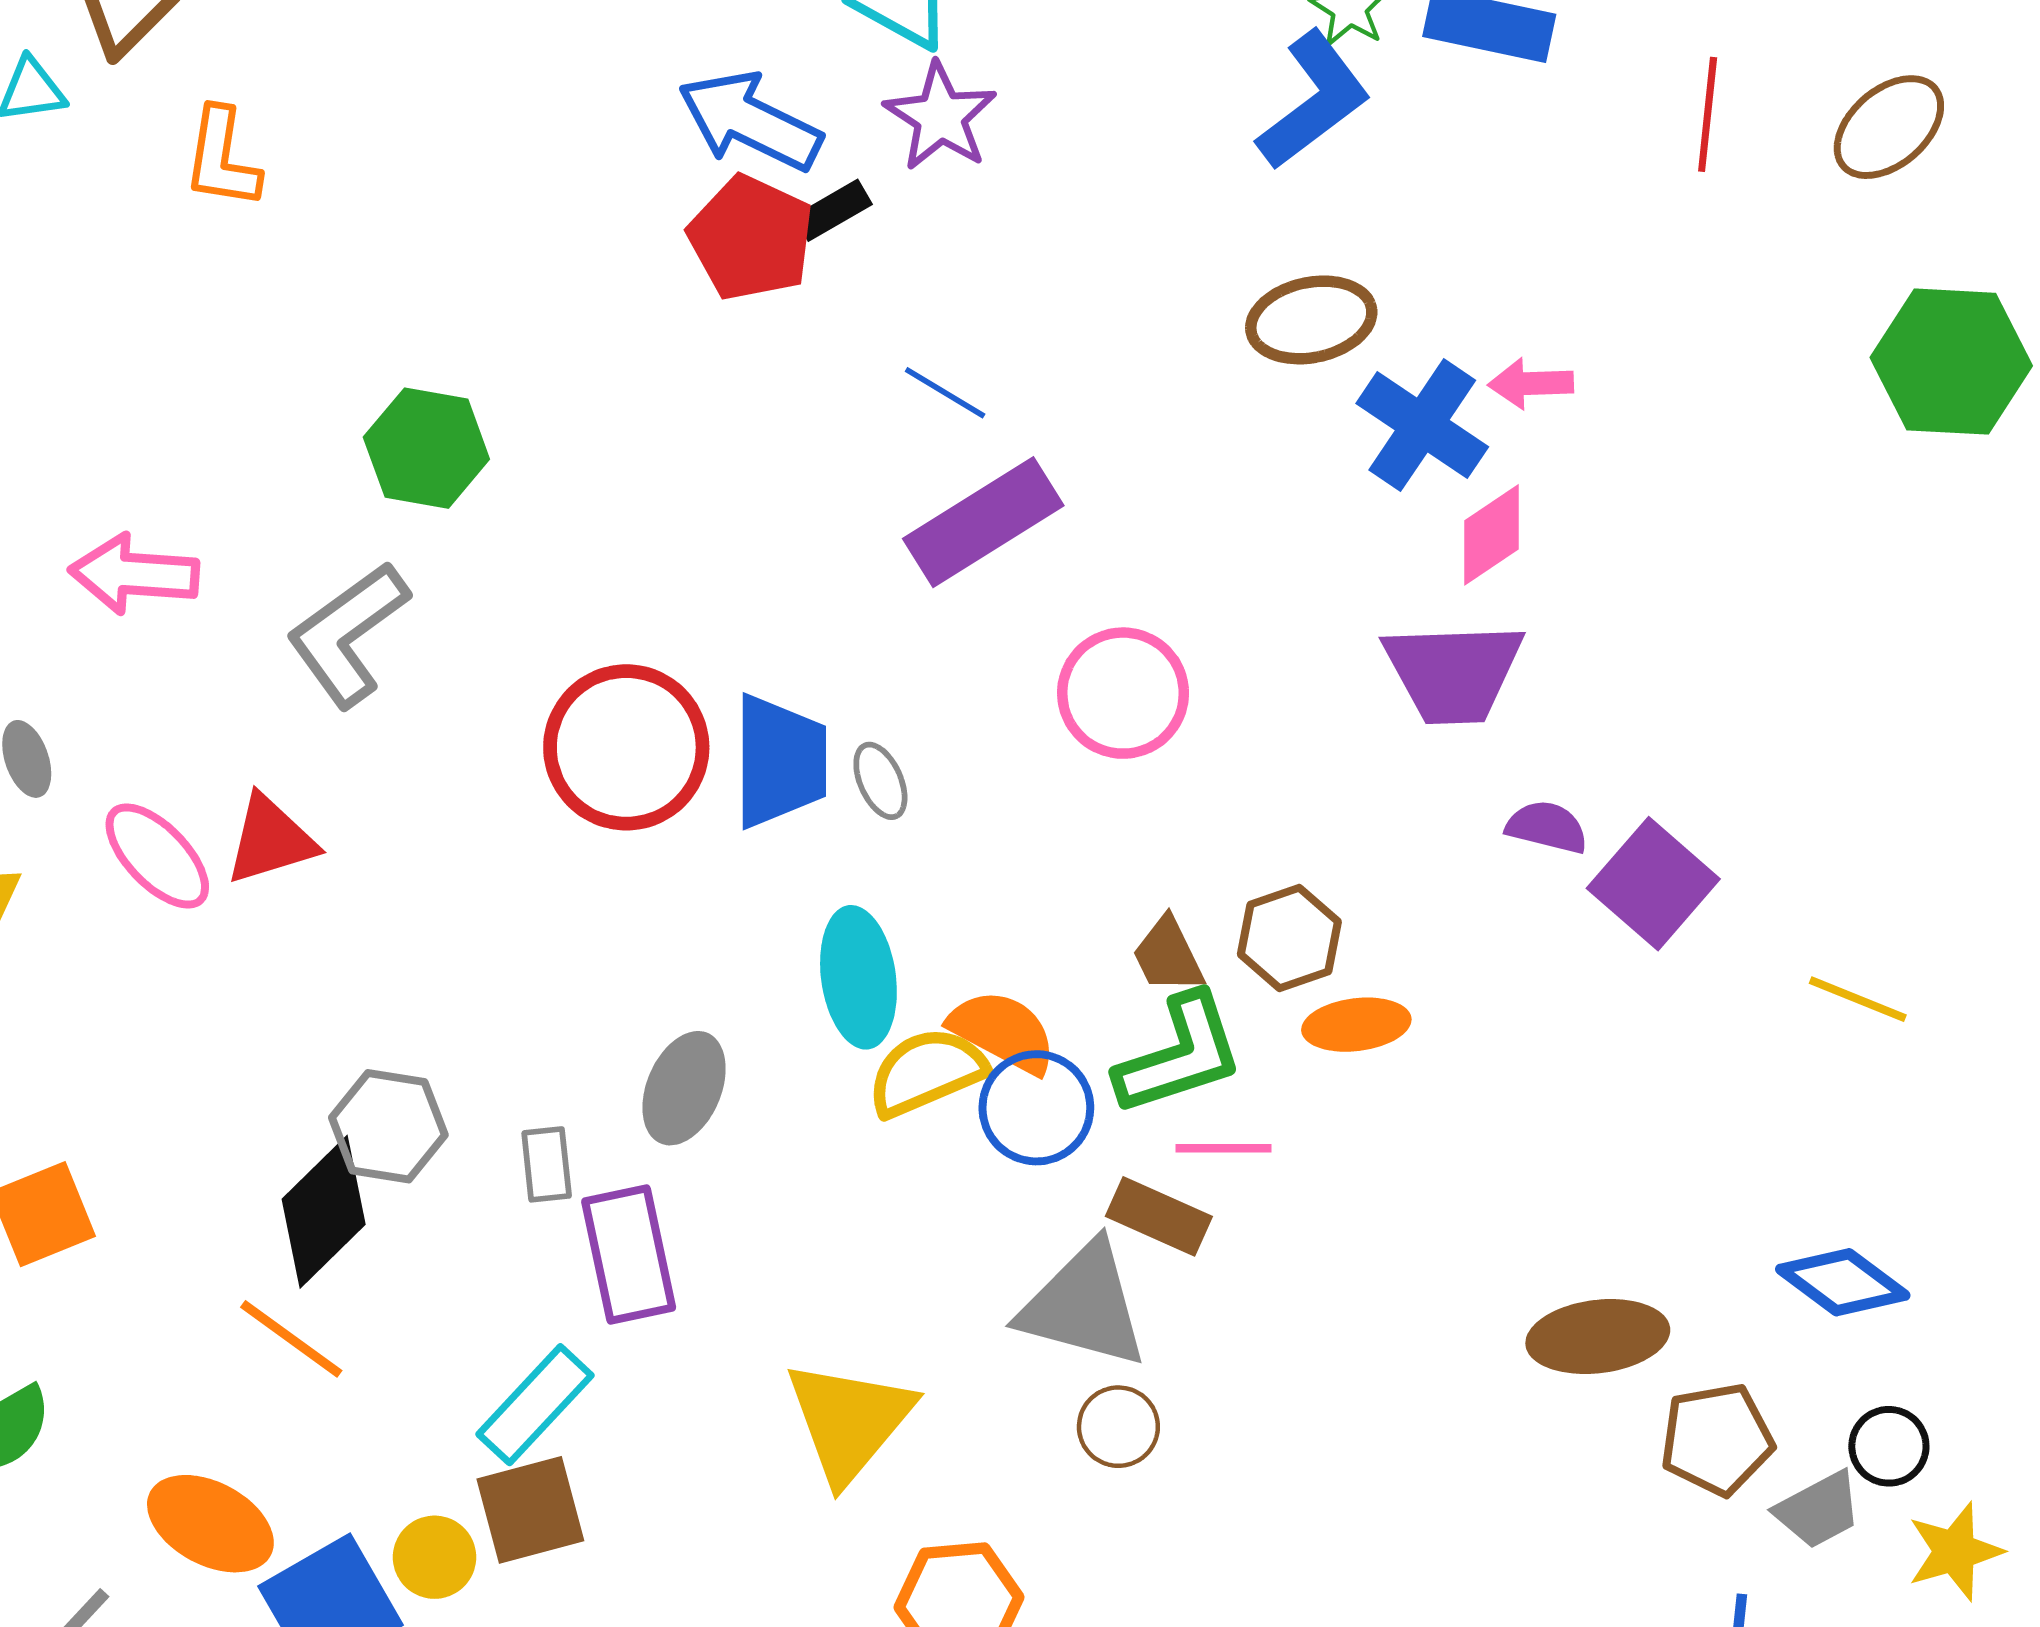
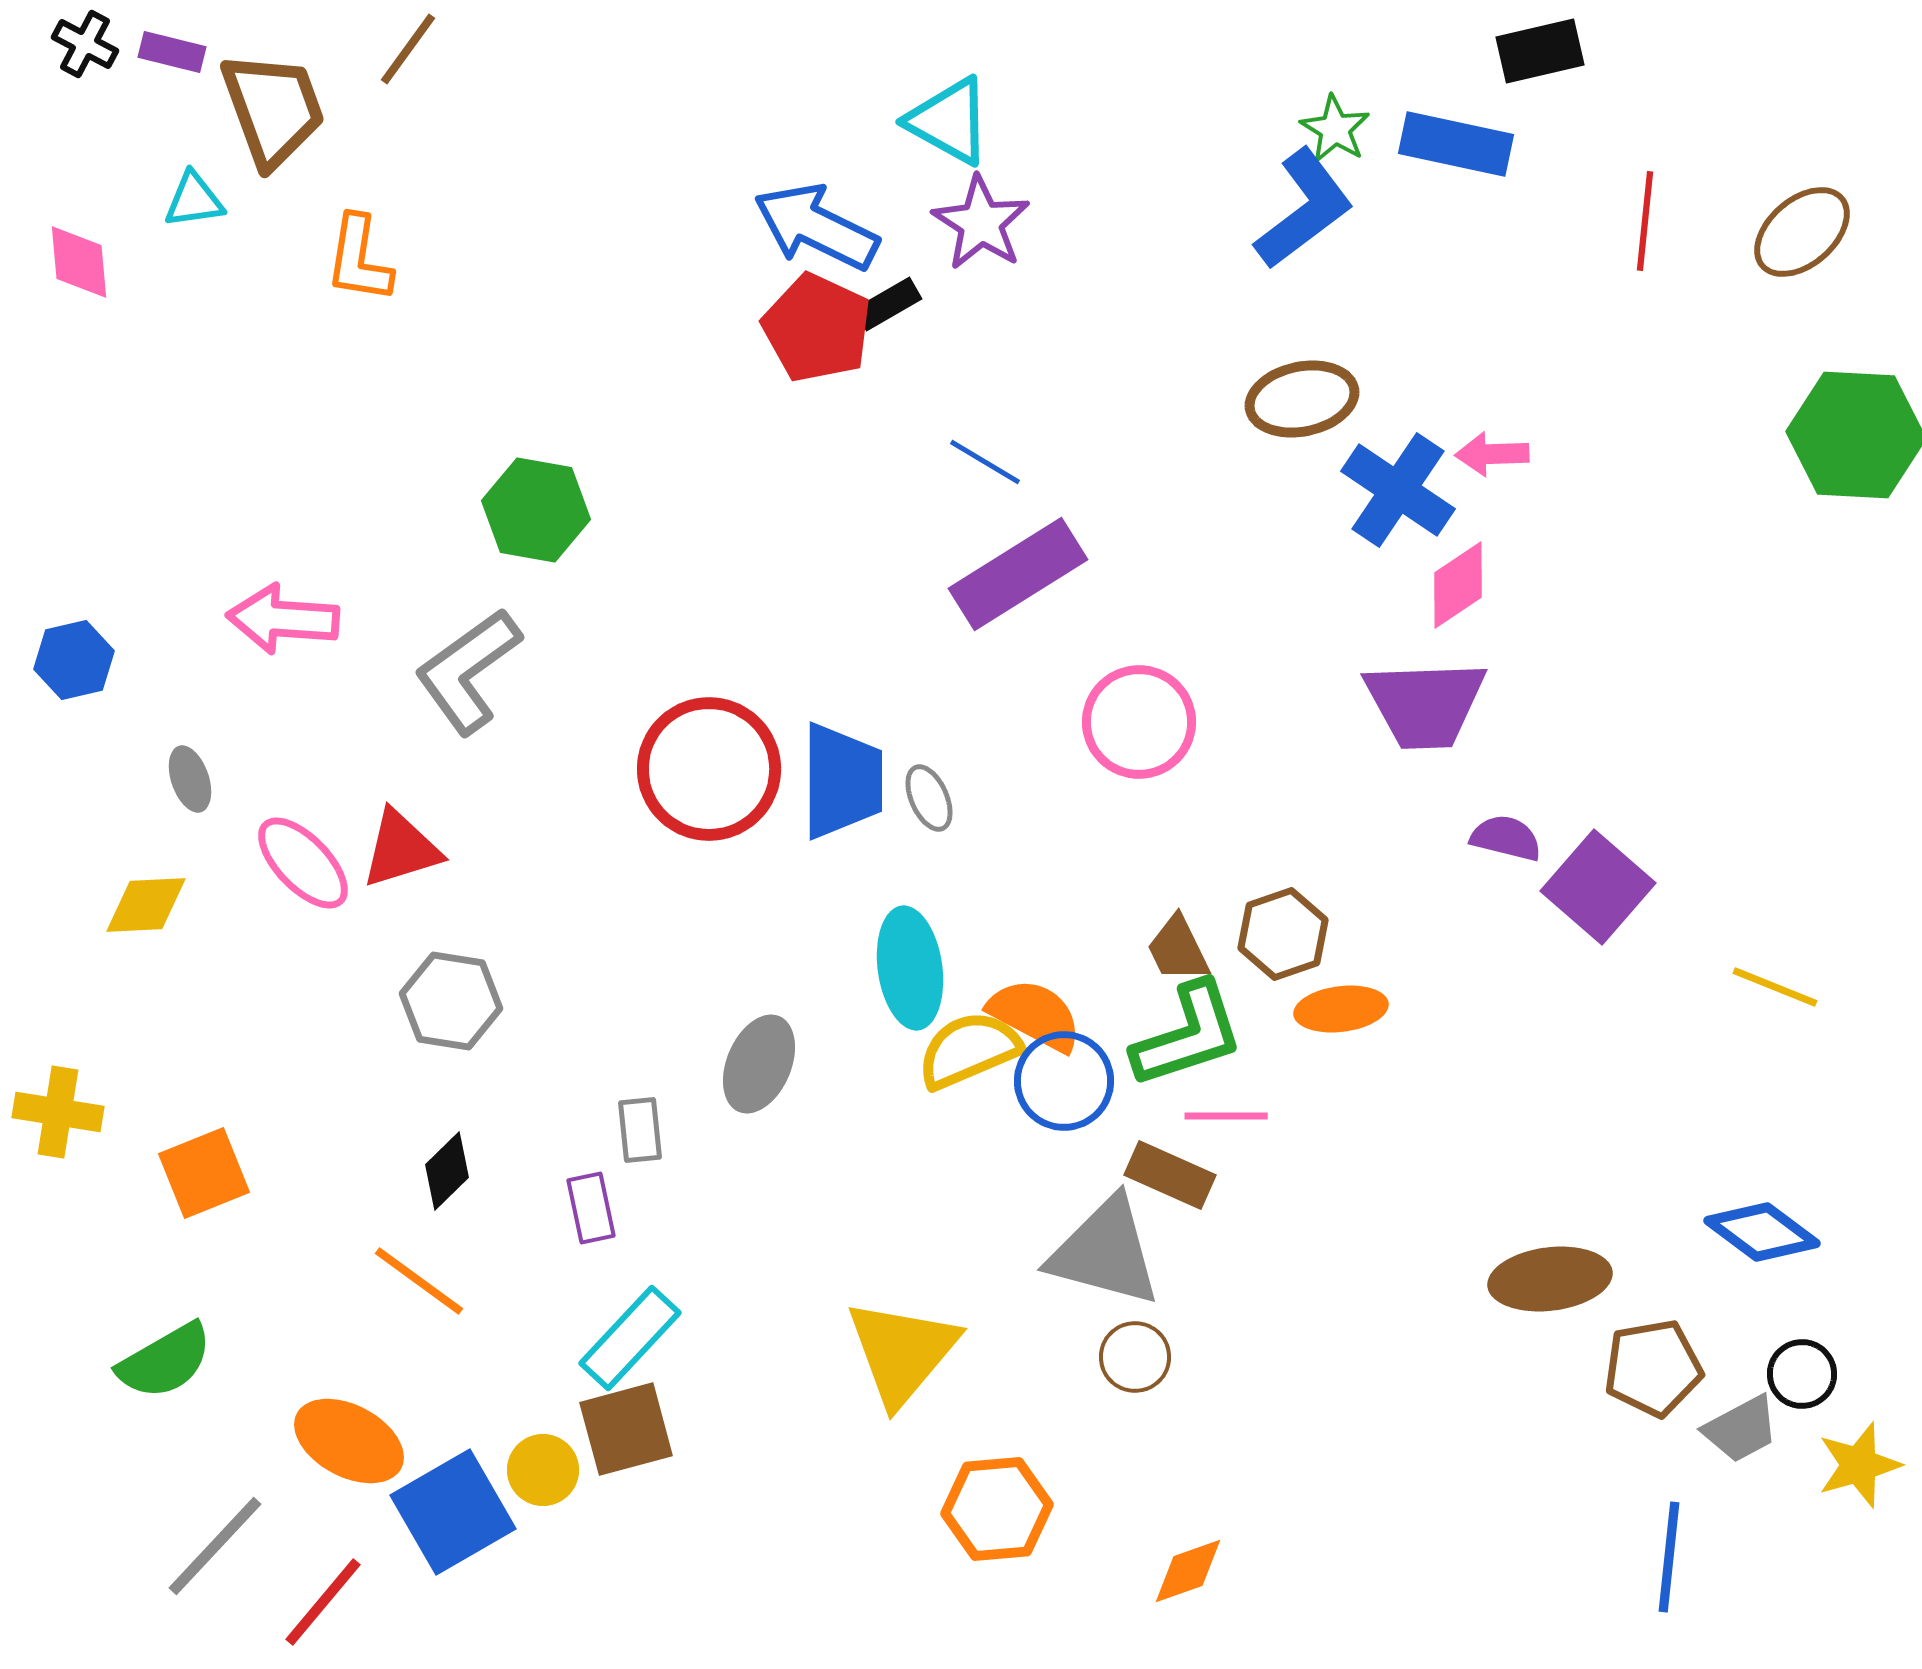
gray hexagon: (388, 1126) -> (451, 1001), moved
black diamond: (324, 1212) -> (447, 1171), size x0.6
purple rectangle: (629, 1255) -> (591, 1208), moved, size x0.6

